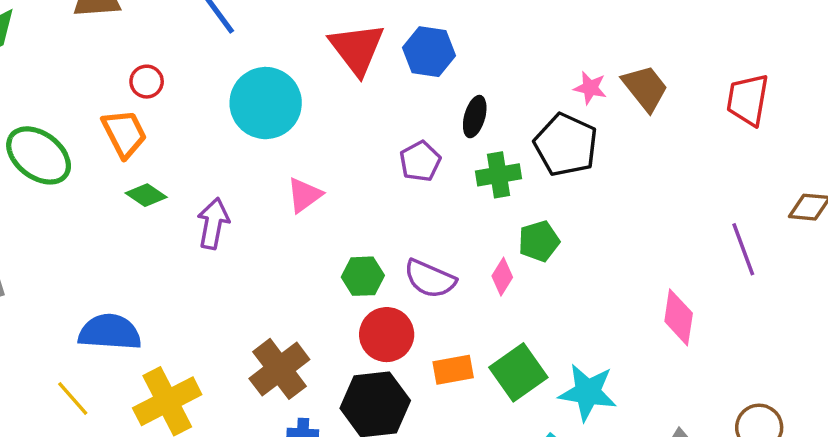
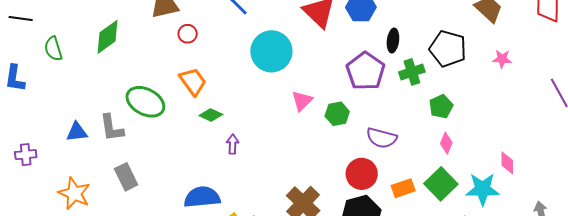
red circle: (147, 82) -> (188, 34), moved
pink star: (590, 88) -> (502, 59), moved
purple pentagon: (420, 161) -> (366, 71), size x1.6
purple arrow: (213, 224) -> (233, 144), moved, size x0.7
green hexagon: (363, 276) -> (337, 114), moved
pink diamond: (502, 277) -> (446, 143), moved
pink diamond: (679, 317) -> (507, 163), moved, size x0.7

